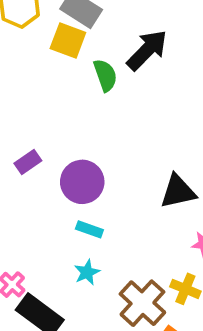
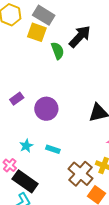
cyan rectangle: (89, 229) -> (53, 149), moved
cyan star: (87, 272) -> (26, 146), moved

